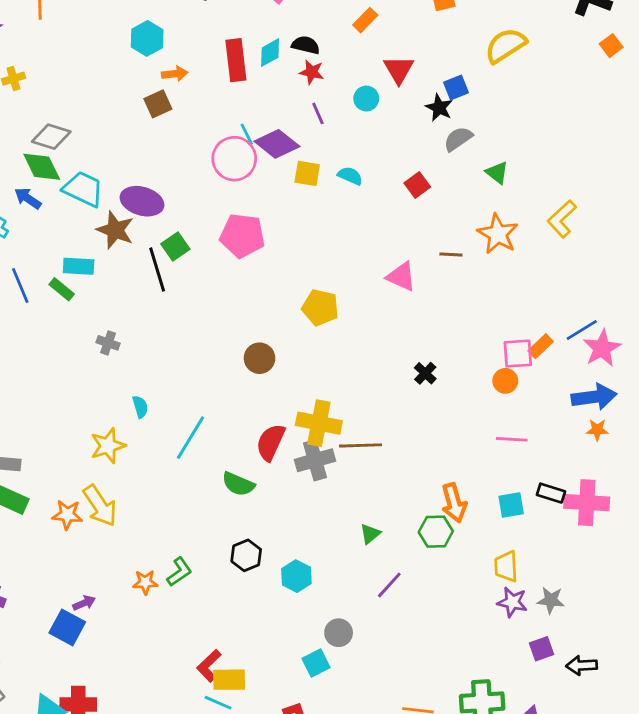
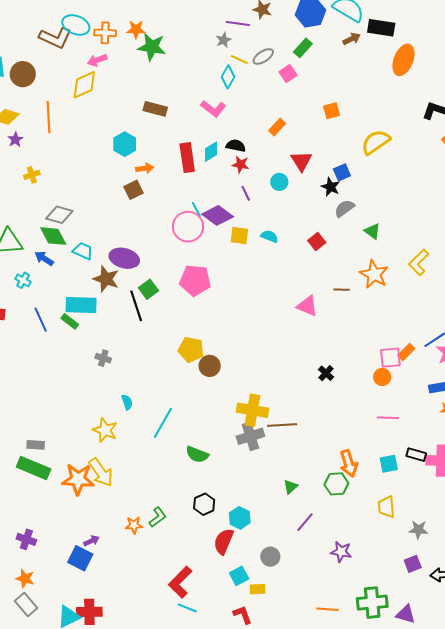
cyan trapezoid: (83, 189) -> (83, 251), size x0.7
cyan rectangle: (79, 266) -> (81, 305), size x1.4
yellow pentagon: (320, 307) -> (191, 350), moved
red semicircle: (271, 442) -> (224, 541), moved
yellow star: (108, 446) -> (105, 430), turned -30
orange star: (67, 515) -> (78, 479), size x1.5
purple star: (512, 602) -> (341, 552), moved
cyan square: (316, 663) -> (239, 576), moved
red L-shape: (209, 666) -> (180, 582), size x1.4
yellow rectangle: (229, 680) -> (258, 589), moved, size x0.7

